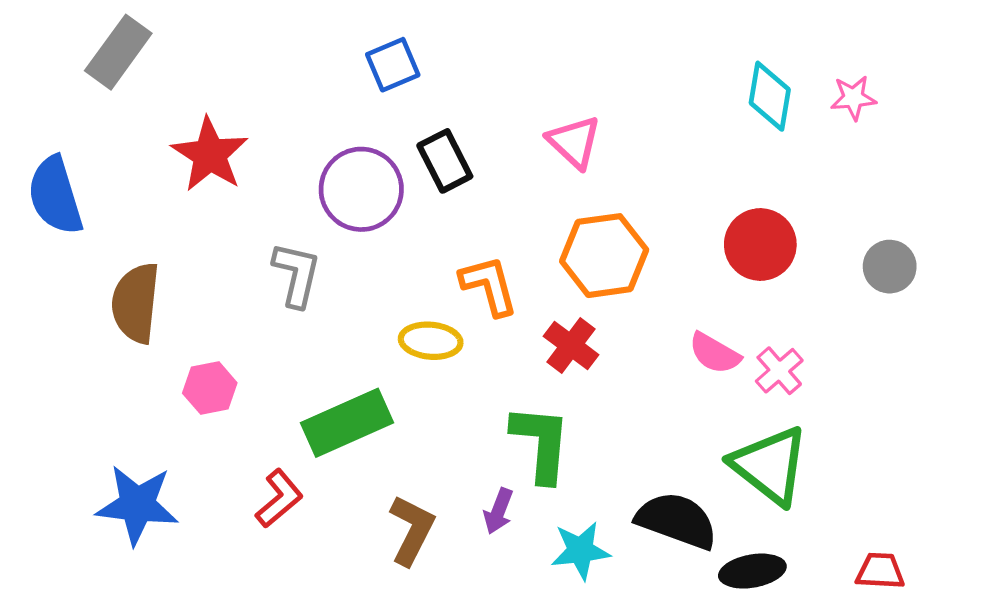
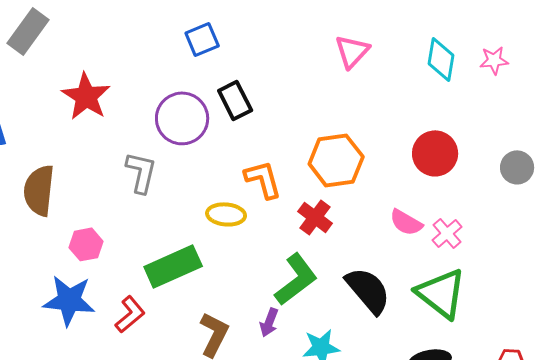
pink triangle: (574, 142) -> (352, 51), moved, turned 30
green L-shape: (541, 443) -> (296, 279), turned 48
blue star: (137, 505) -> (69, 300), moved
black semicircle: (677, 521) -> (368, 290), moved, turned 30

